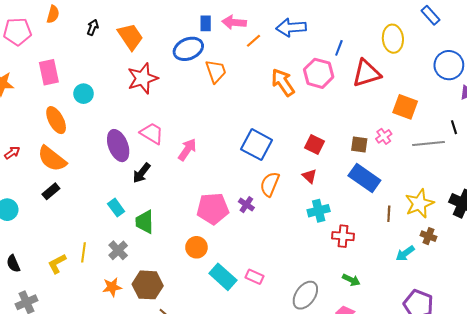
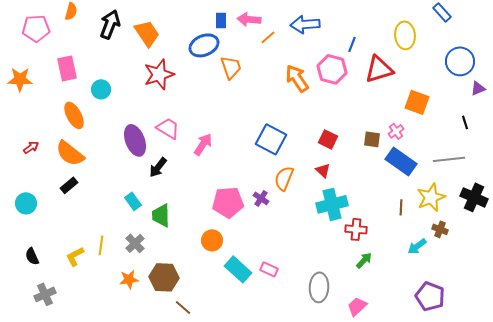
black arrow: (93, 27) -> (110, 24), size x1.8
gray line: (429, 143) -> (449, 159), moved
blue rectangle: (364, 178) -> (401, 161), moved
cyan cross: (319, 211) -> (332, 204), size x1.4
green arrow: (351, 280) -> (364, 260), moved, turned -72
gray ellipse: (305, 295) -> (319, 287), turned -32

